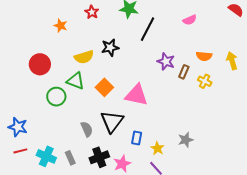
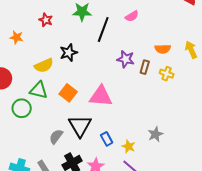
pink semicircle: (190, 20) -> (132, 16), moved
gray semicircle: (87, 129) -> (56, 137), turned -112
blue rectangle: (137, 138) -> (107, 139), turned -32

